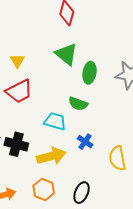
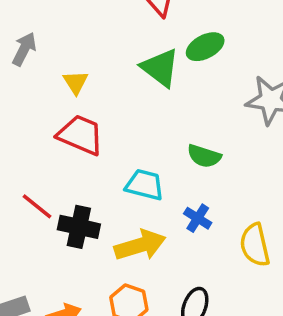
green ellipse: (90, 73) -> (205, 47), moved, turned 55
red trapezoid: (19, 91) -> (80, 135), turned -128
green semicircle: (78, 104) -> (204, 156), moved

